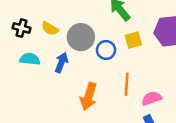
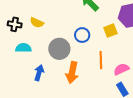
gray circle: (81, 37) -> (59, 49), moved
yellow square: (133, 40) -> (110, 31), moved
blue arrow: (61, 63) -> (39, 73), moved

